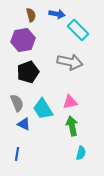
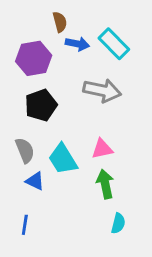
blue arrow: (57, 14) -> (77, 44), moved
brown semicircle: (31, 15) -> (60, 22), moved

